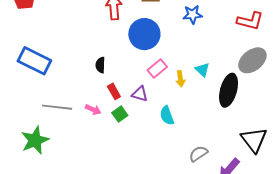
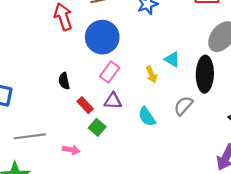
pink rectangle: (157, 68) -> (110, 72), moved
pink arrow: (93, 110) -> (71, 150), moved
gray semicircle: (198, 154) -> (183, 106), moved

